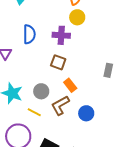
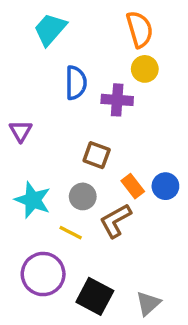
blue semicircle: (29, 34) -> (76, 83), moved
brown square: (58, 62) -> (97, 155), moved
blue circle: (86, 113) -> (165, 186), moved

